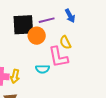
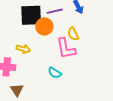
cyan semicircle: (43, 69) -> (55, 73), moved, turned 32
yellow arrow: (15, 76) -> (23, 49), moved, turned -88

